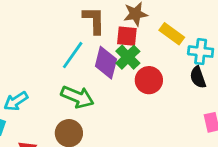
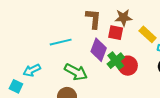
cyan line: (73, 55) -> (61, 42), moved, turned 35
green cross: (128, 57) -> (116, 61), moved

